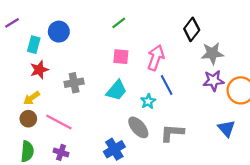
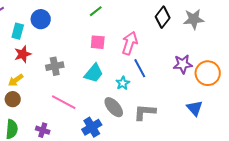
gray star: (212, 53) -> (194, 19), moved
pink line: (59, 122) -> (64, 102), moved

